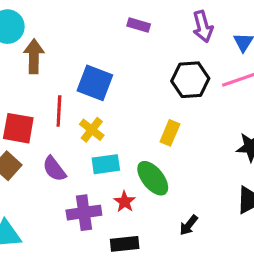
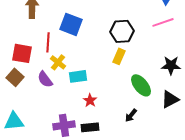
black hexagon: (190, 80) -> (122, 31), moved
yellow cross: (92, 130) -> (58, 62), moved
green ellipse: (153, 178) -> (141, 85), moved
purple cross: (84, 213) -> (64, 125), moved

